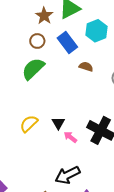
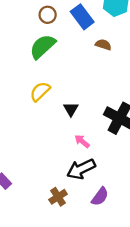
yellow semicircle: (29, 124) -> (40, 92), moved
pink arrow: (70, 137) -> (82, 141), moved

